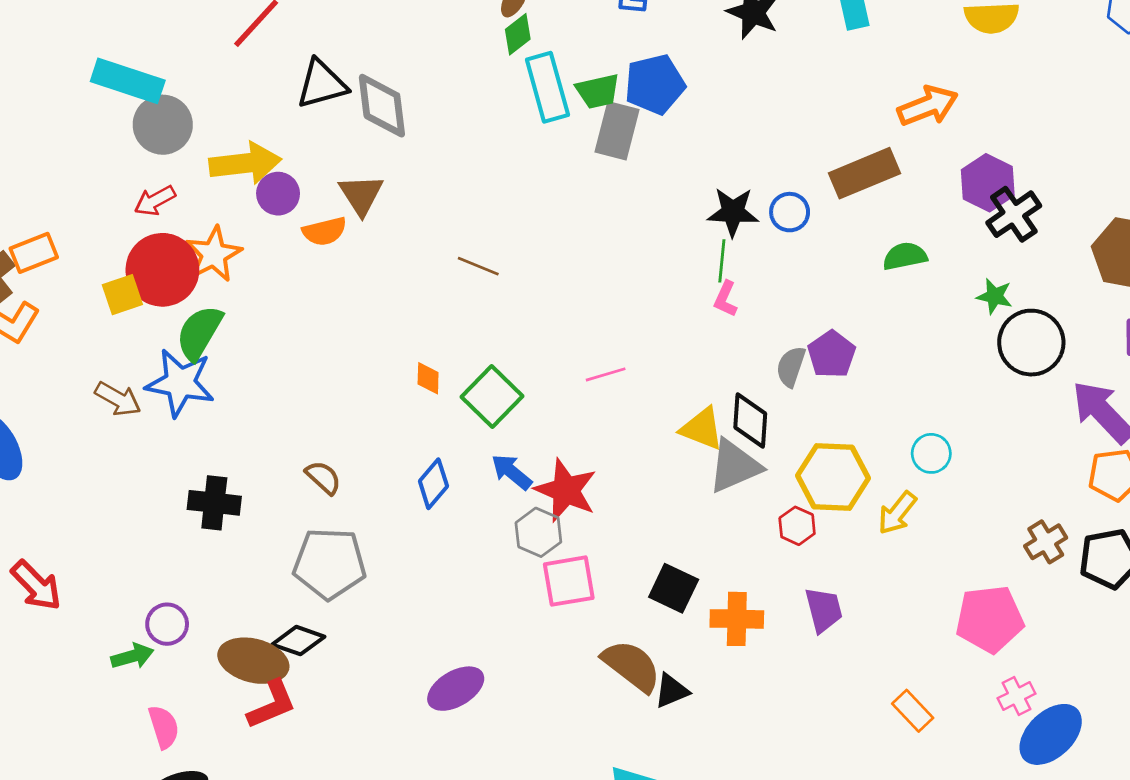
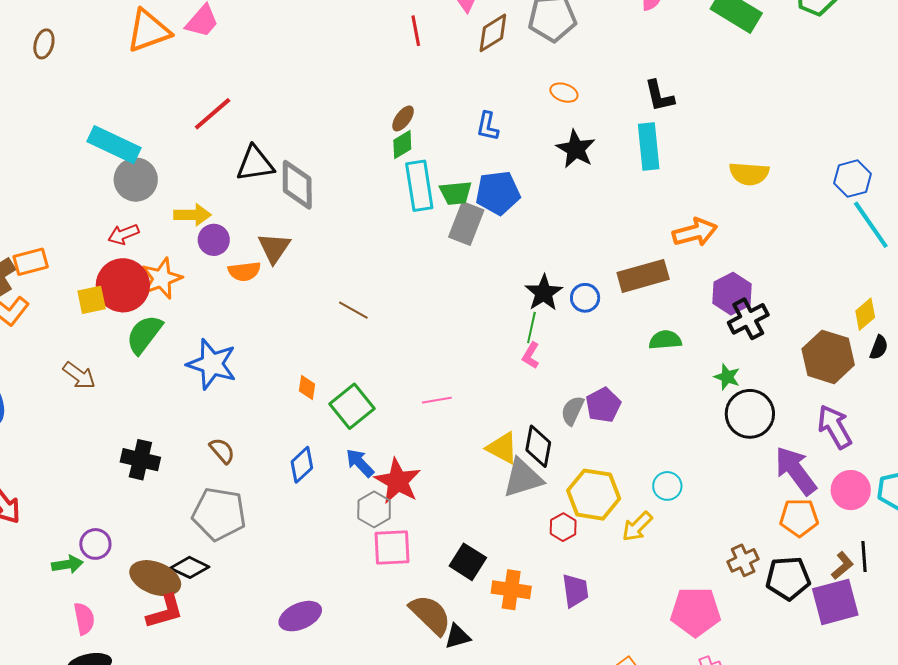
yellow arrow: (245, 163) -> (192, 215), size x0.7
black star: (733, 212) -> (544, 293), turned 30
blue star: (180, 383) -> (212, 364), moved

